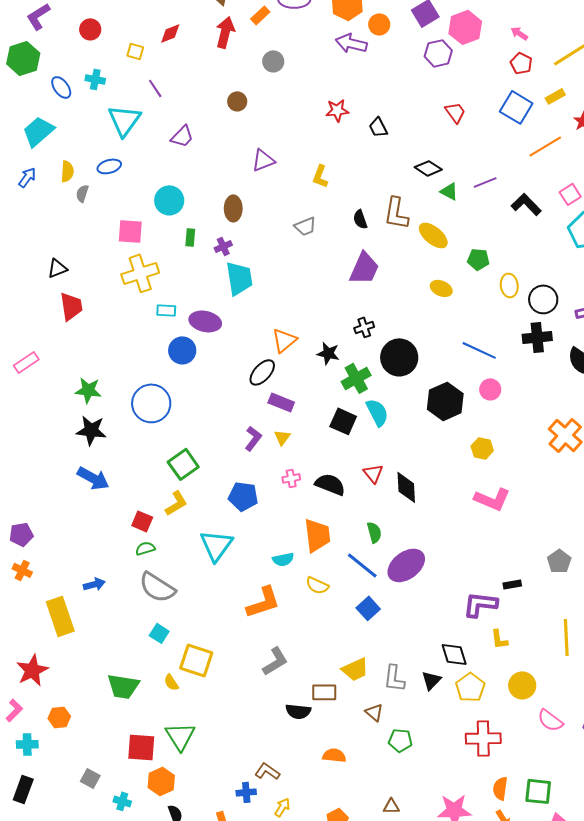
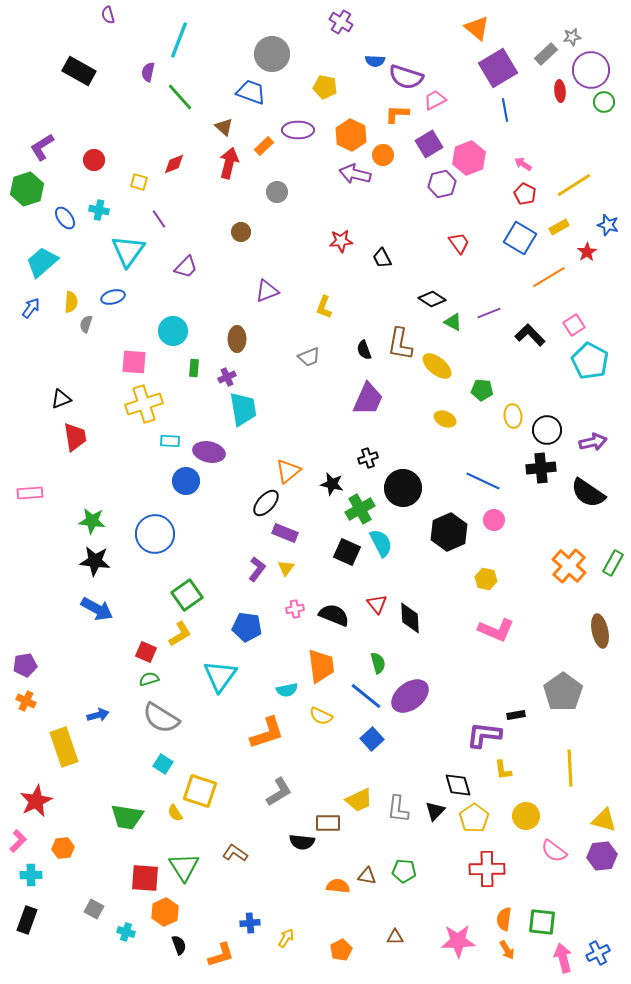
pink rectangle: (26, 362) -> (30, 493), turned 30
gray pentagon: (559, 561) -> (563, 692), size x1.6
brown triangle: (374, 712) -> (367, 876), moved, turned -30
brown L-shape: (267, 771) -> (235, 853), moved

